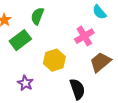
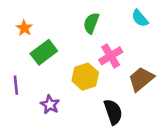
green semicircle: (37, 16) -> (91, 23), moved
pink cross: (84, 36) -> (111, 56), moved

